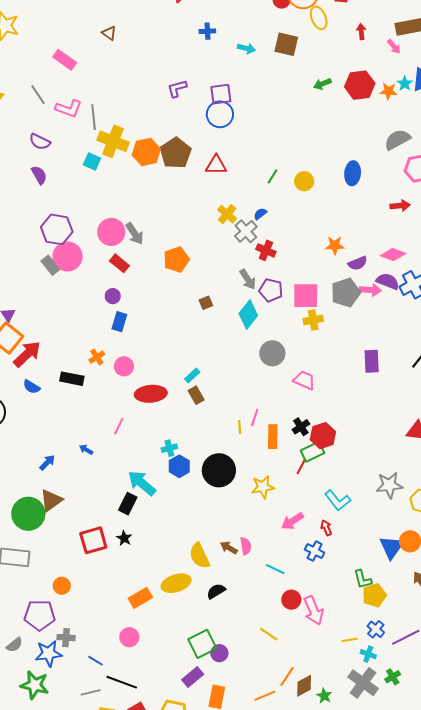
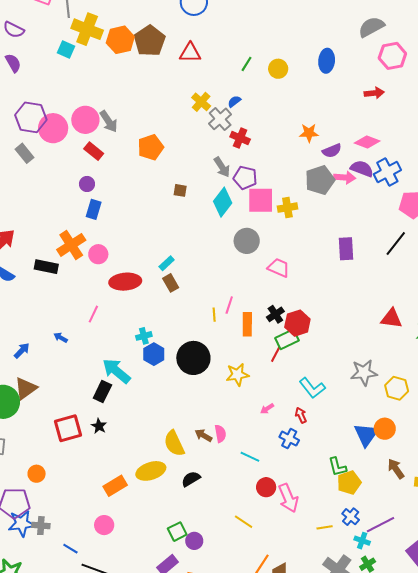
pink circle: (68, 256) -> (53, 128), moved
pink square: (306, 296) -> (261, 200), moved
brown square: (206, 303) -> (180, 190), turned 32
orange cross: (97, 357) -> (71, 245), size x1.8
pink arrow: (292, 521) -> (267, 409), size x0.6
green square: (202, 644) -> (177, 532), size x0.7
blue star: (49, 653) -> (22, 524), moved
cyan cross: (368, 654) -> (362, 541), moved

